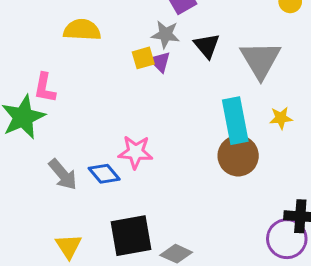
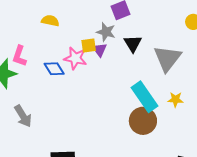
yellow semicircle: (82, 30) -> (50, 21), size x0.7
cyan rectangle: (235, 121) -> (144, 97), turned -32
pink star: (136, 152) -> (75, 58), moved
blue diamond: (104, 174) -> (54, 69), moved

